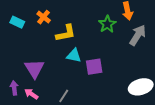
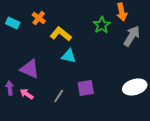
yellow L-shape: (66, 33) -> (61, 34), turned -130
purple square: (94, 67) -> (86, 88), moved
purple triangle: (34, 69) -> (30, 69), turned -35

